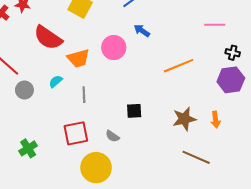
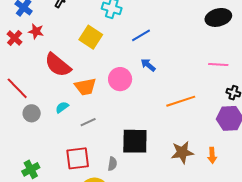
gray line: (84, 95) -> (88, 122), turned 63
black square: (134, 111) -> (135, 141), size x1.8
gray semicircle: (112, 136) -> (112, 164), turned -120

